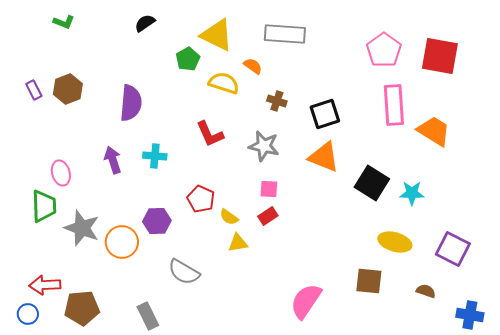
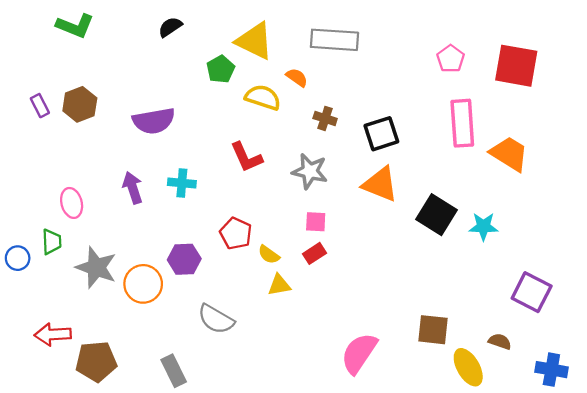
green L-shape: (64, 22) -> (75, 26), size x1.5
pink pentagon: (384, 50) -> (451, 59), size x0.7
purple semicircle: (131, 103) -> (154, 121), turned 75
green trapezoid: (44, 206) -> (52, 242), size x0.7
yellow ellipse: (395, 242) -> (468, 367), moved, turned 44
blue circle: (28, 314) -> (18, 258), moved

